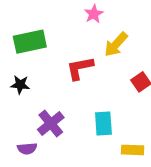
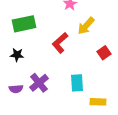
red L-shape: (80, 68) -> (60, 43), turned -30
purple semicircle: (27, 149) -> (16, 89), moved

